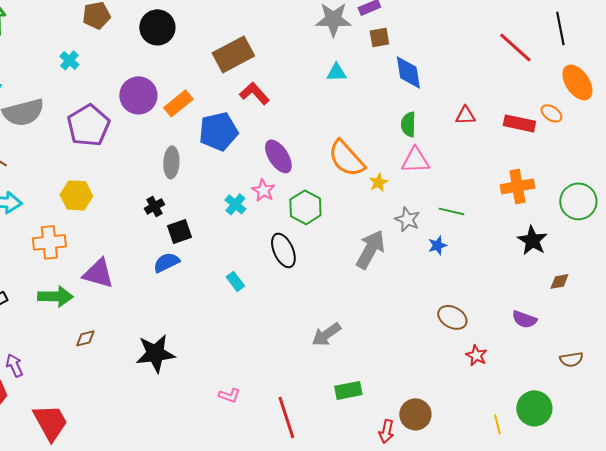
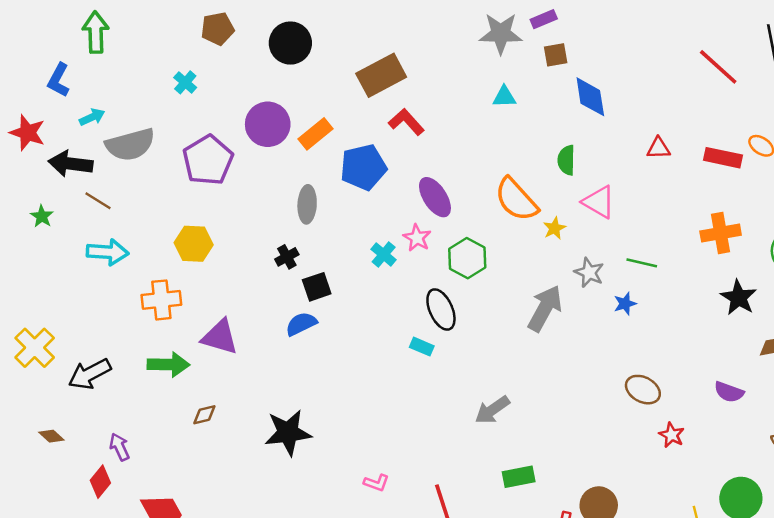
green semicircle: (408, 124) -> (566, 160), moved
pink triangle: (415, 160) -> (599, 202), turned 32
cyan rectangle: (235, 281) -> (422, 347), moved, turned -30

